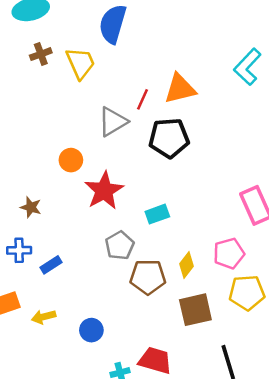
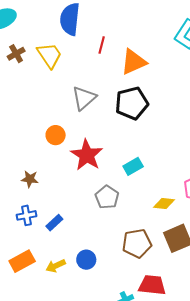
red line: (143, 99) -> (102, 45), moved
yellow diamond: (187, 265) -> (164, 203), turned 70
brown pentagon: (148, 277) -> (137, 243), moved
blue circle: (91, 330) -> (86, 260), moved

